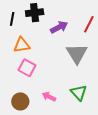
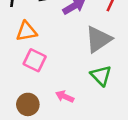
gray triangle: (77, 54) -> (98, 39), turned 30
green triangle: (79, 93) -> (101, 76), moved

